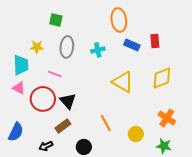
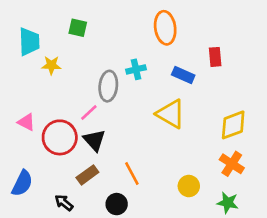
blue rectangle: (132, 45) -> (183, 75), moved
gray ellipse: (67, 47) -> (108, 86), moved
cyan trapezoid: (21, 65) -> (29, 42), moved
pink line: (55, 74) -> (89, 112), moved, turned -64
yellow diamond: (162, 78) -> (233, 125), moved
orange line: (106, 123) -> (132, 174), moved
black arrow: (46, 146) -> (64, 203), turned 64

